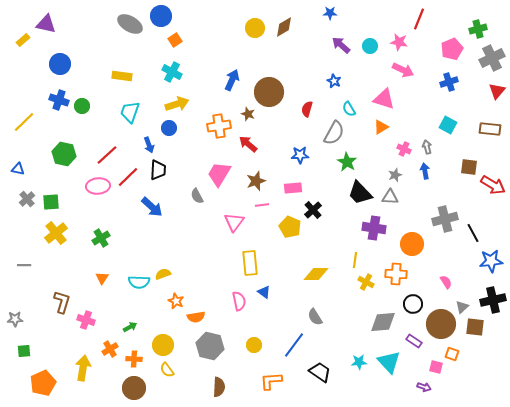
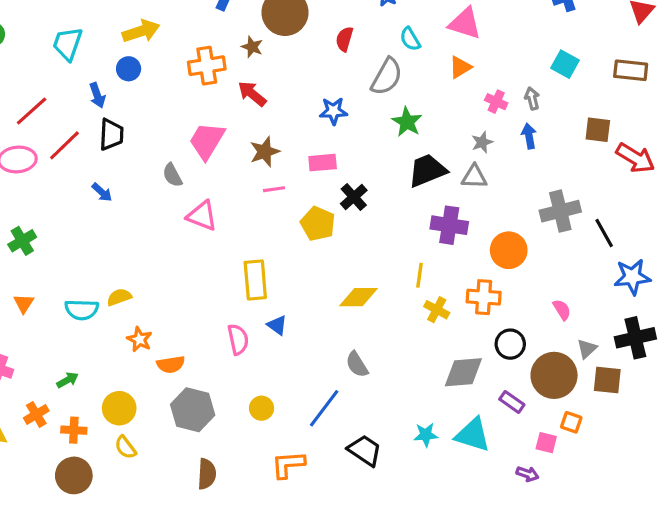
black trapezoid: (360, 193) -> (427, 170), turned 112
blue arrow: (152, 207) -> (102, 192), size x0.6
pink triangle: (234, 222) -> (202, 216), moved, turned -45
cyan triangle: (389, 362) -> (473, 435), turned -30

